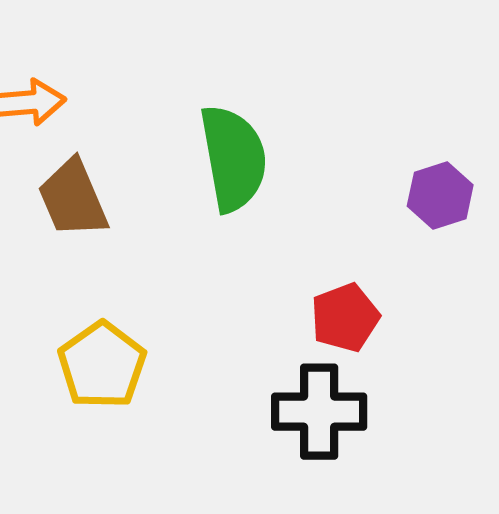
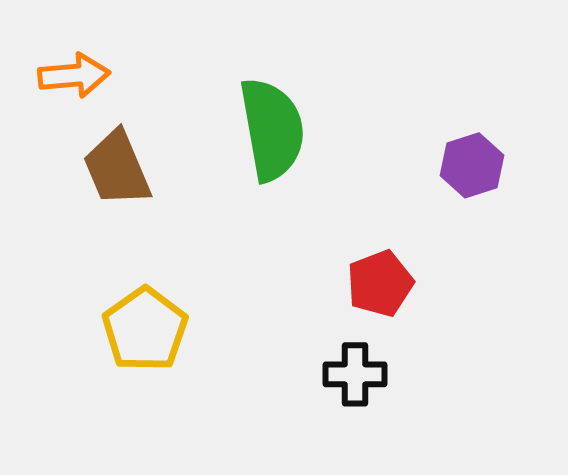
black cross: (319, 412) -> (355, 374), size x0.7

